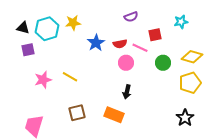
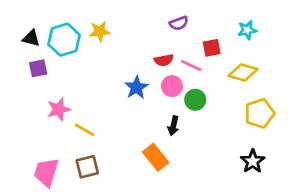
blue star: (96, 43) -> (136, 87), moved
yellow diamond: (192, 57) -> (243, 72), moved
green circle: (163, 63) -> (195, 100), moved
yellow line: (70, 77) -> (85, 130), moved
brown square: (77, 113) -> (87, 167), moved
orange rectangle: (114, 115) -> (156, 157), turned 30

